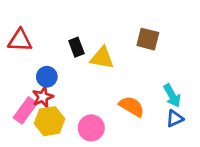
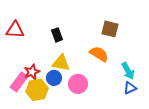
yellow triangle: (102, 58) -> (61, 63), moved
blue circle: (47, 77) -> (54, 78), moved
orange semicircle: (132, 106) -> (99, 54), moved
pink circle: (91, 128) -> (78, 84), moved

